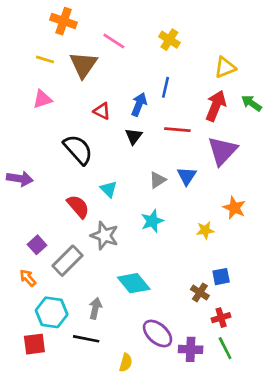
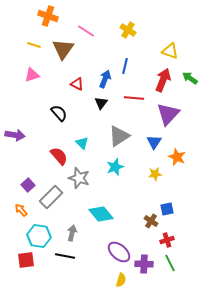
yellow triangle: (225, 67) -> (170, 51), turned 42
black semicircle: (78, 149) -> (59, 113), size x0.7
blue triangle: (187, 176) -> (154, 142), moved
gray triangle: (158, 180) -> (119, 136), size x1.6
yellow semicircle: (126, 363) -> (121, 280), moved

